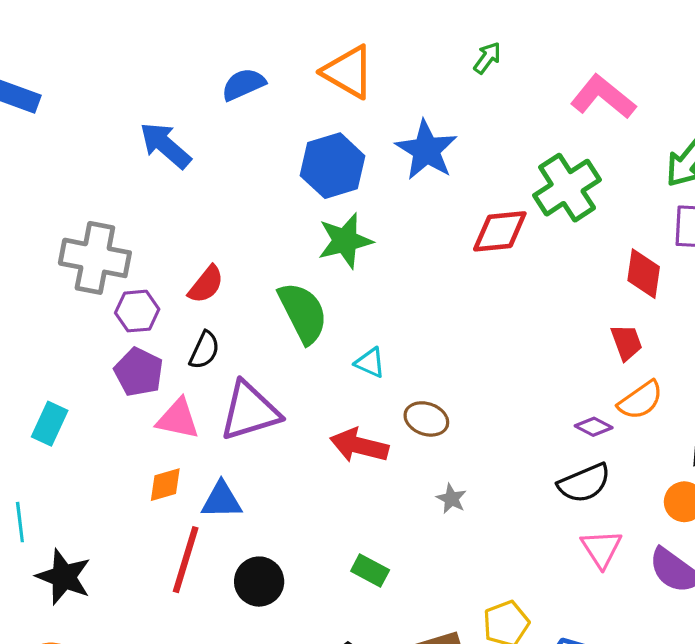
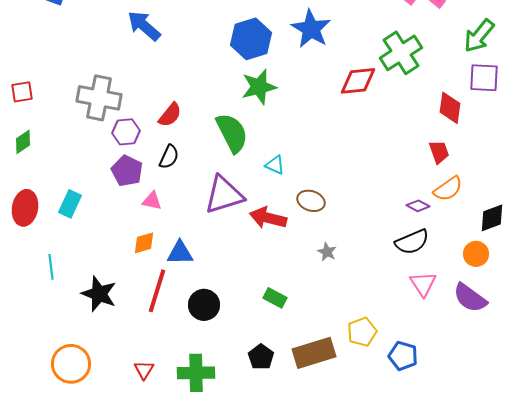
purple triangle: (250, 411) -> (224, 195), moved
pink triangle: (178, 419) -> (152, 201), size x0.7
black star: (64, 577) -> (99, 294), moved

